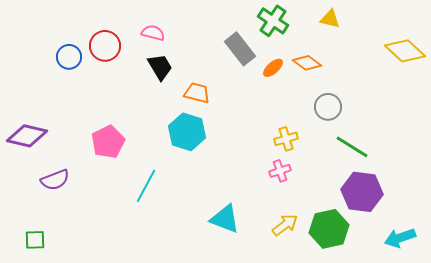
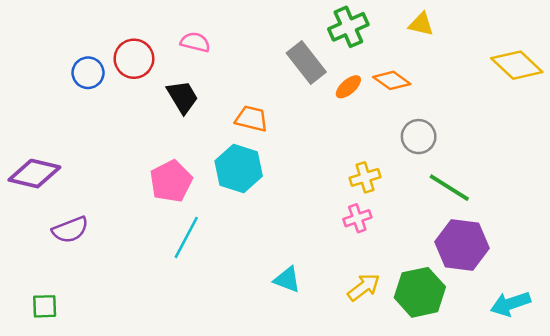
green cross: (273, 21) -> (348, 27), turned 32
black trapezoid: (160, 67) -> (182, 97), moved
pink pentagon: (108, 142) -> (171, 181), moved
cyan triangle: (225, 219) -> (287, 280), size x0.7

